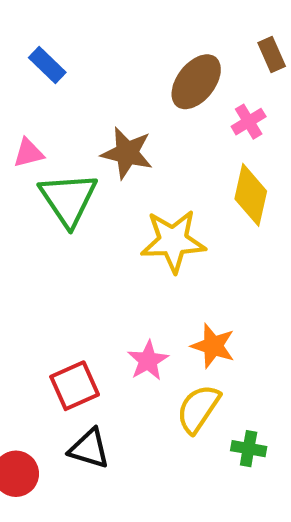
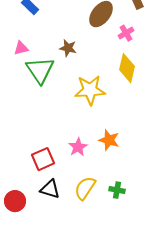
brown star: (127, 153) -> (68, 48), size x0.7
yellow semicircle: (198, 409) -> (85, 188), moved
green cross: (249, 449) -> (117, 190), moved

